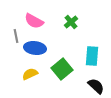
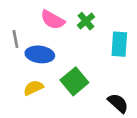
pink semicircle: (34, 21) -> (53, 20), moved
cyan rectangle: (92, 56) -> (119, 44), moved

